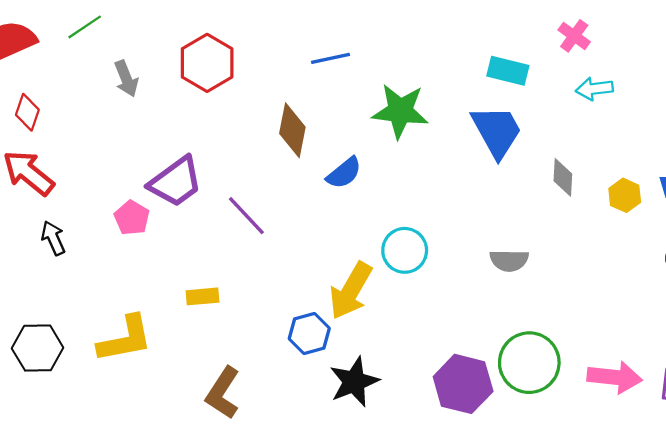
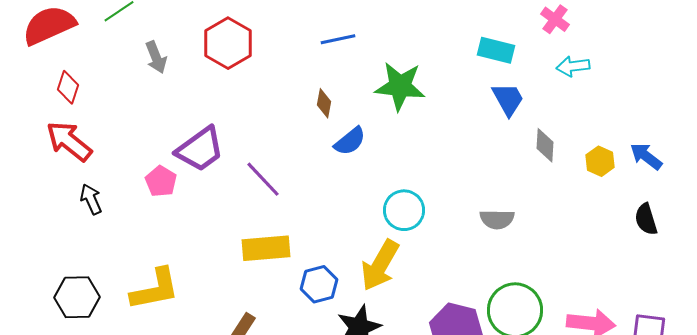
brown diamond: (292, 130) -> (324, 103), moved, size x0.6
blue trapezoid: (497, 131) -> (508, 99), moved, size x0.7
yellow arrow: (351, 291) -> (380, 265), moved
yellow rectangle: (203, 296) -> (266, 248), moved, size x1.6

